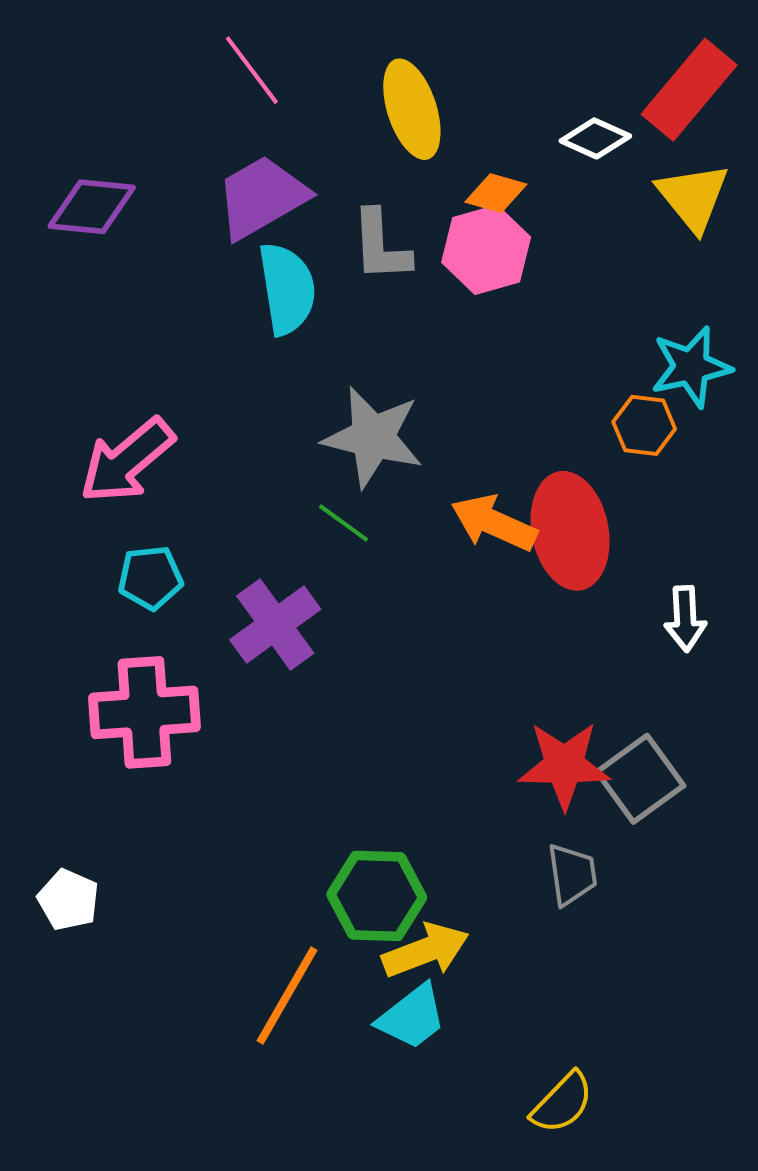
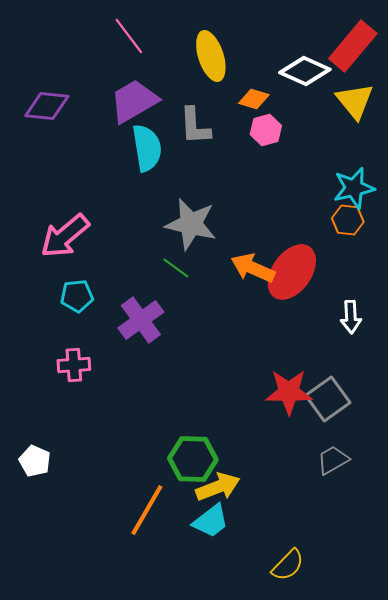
white diamond: (595, 138) -> (305, 71), size x1.4
pink hexagon: (486, 250) -> (266, 130), moved, size x0.7
orange hexagon: (644, 425) -> (348, 220), moved
red ellipse: (570, 531) -> (292, 272), turned 46
pink cross: (144, 712) -> (74, 365), size x0.6
gray trapezoid: (572, 874) -> (333, 460), moved, turned -112

